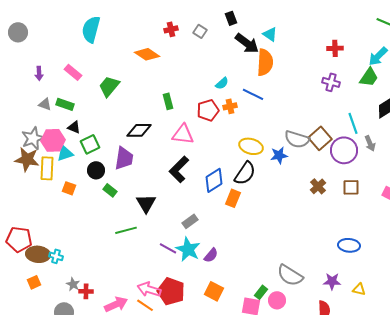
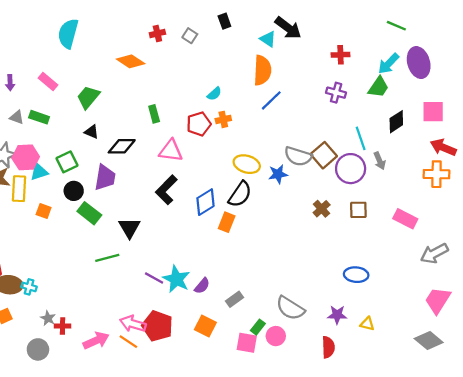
black arrow: (247, 43) -> (288, 28), moved
blue line: (253, 94) -> (271, 100), moved, turned -70
black triangle: (74, 127) -> (92, 132), moved
green rectangle: (110, 190) -> (89, 213), size x1.5
gray rectangle: (190, 221) -> (234, 299), moved

